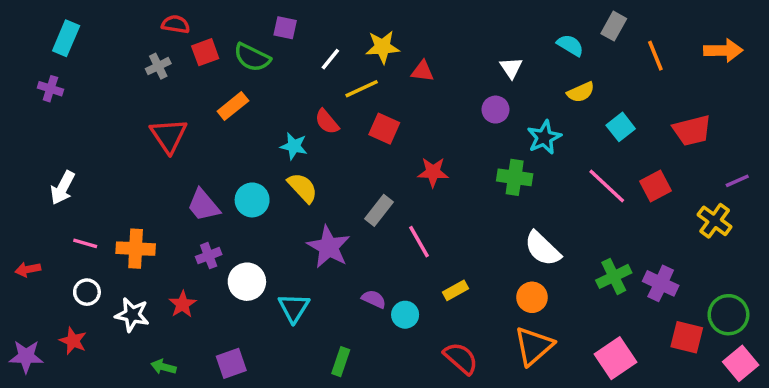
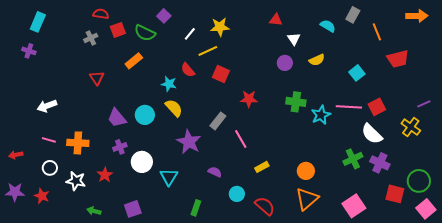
purple square: (285, 28) -> (164, 16), turned 32
orange arrow: (723, 50) -> (417, 16), moved
red triangle: (422, 71) -> (276, 20), moved
yellow semicircle: (581, 92) -> (317, 60), moved
red trapezoid: (692, 130) -> (398, 59), moved
red triangle: (169, 136) -> (97, 78), size x0.7
cyan star: (544, 137) -> (321, 115), moved
pink line: (607, 186) -> (349, 107), turned -40
white arrow: (63, 188) -> (47, 106), moved, turned 42
white semicircle: (542, 249) -> (372, 134), moved
cyan circle: (405, 315) -> (237, 194), moved
purple star: (26, 356) -> (15, 192), moved

